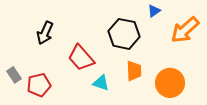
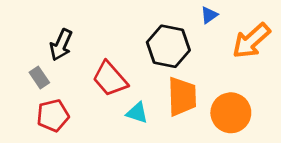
orange trapezoid: (134, 71) -> (182, 96), size x1.4
gray rectangle: (14, 75) -> (39, 77), moved

